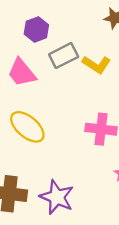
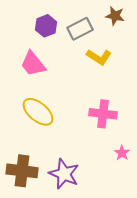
gray rectangle: (64, 56) -> (80, 29), moved

